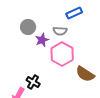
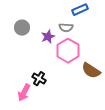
gray circle: (28, 27) -> (22, 28), moved

